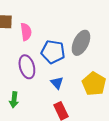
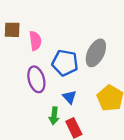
green arrow: (14, 100) -> (54, 116), moved

